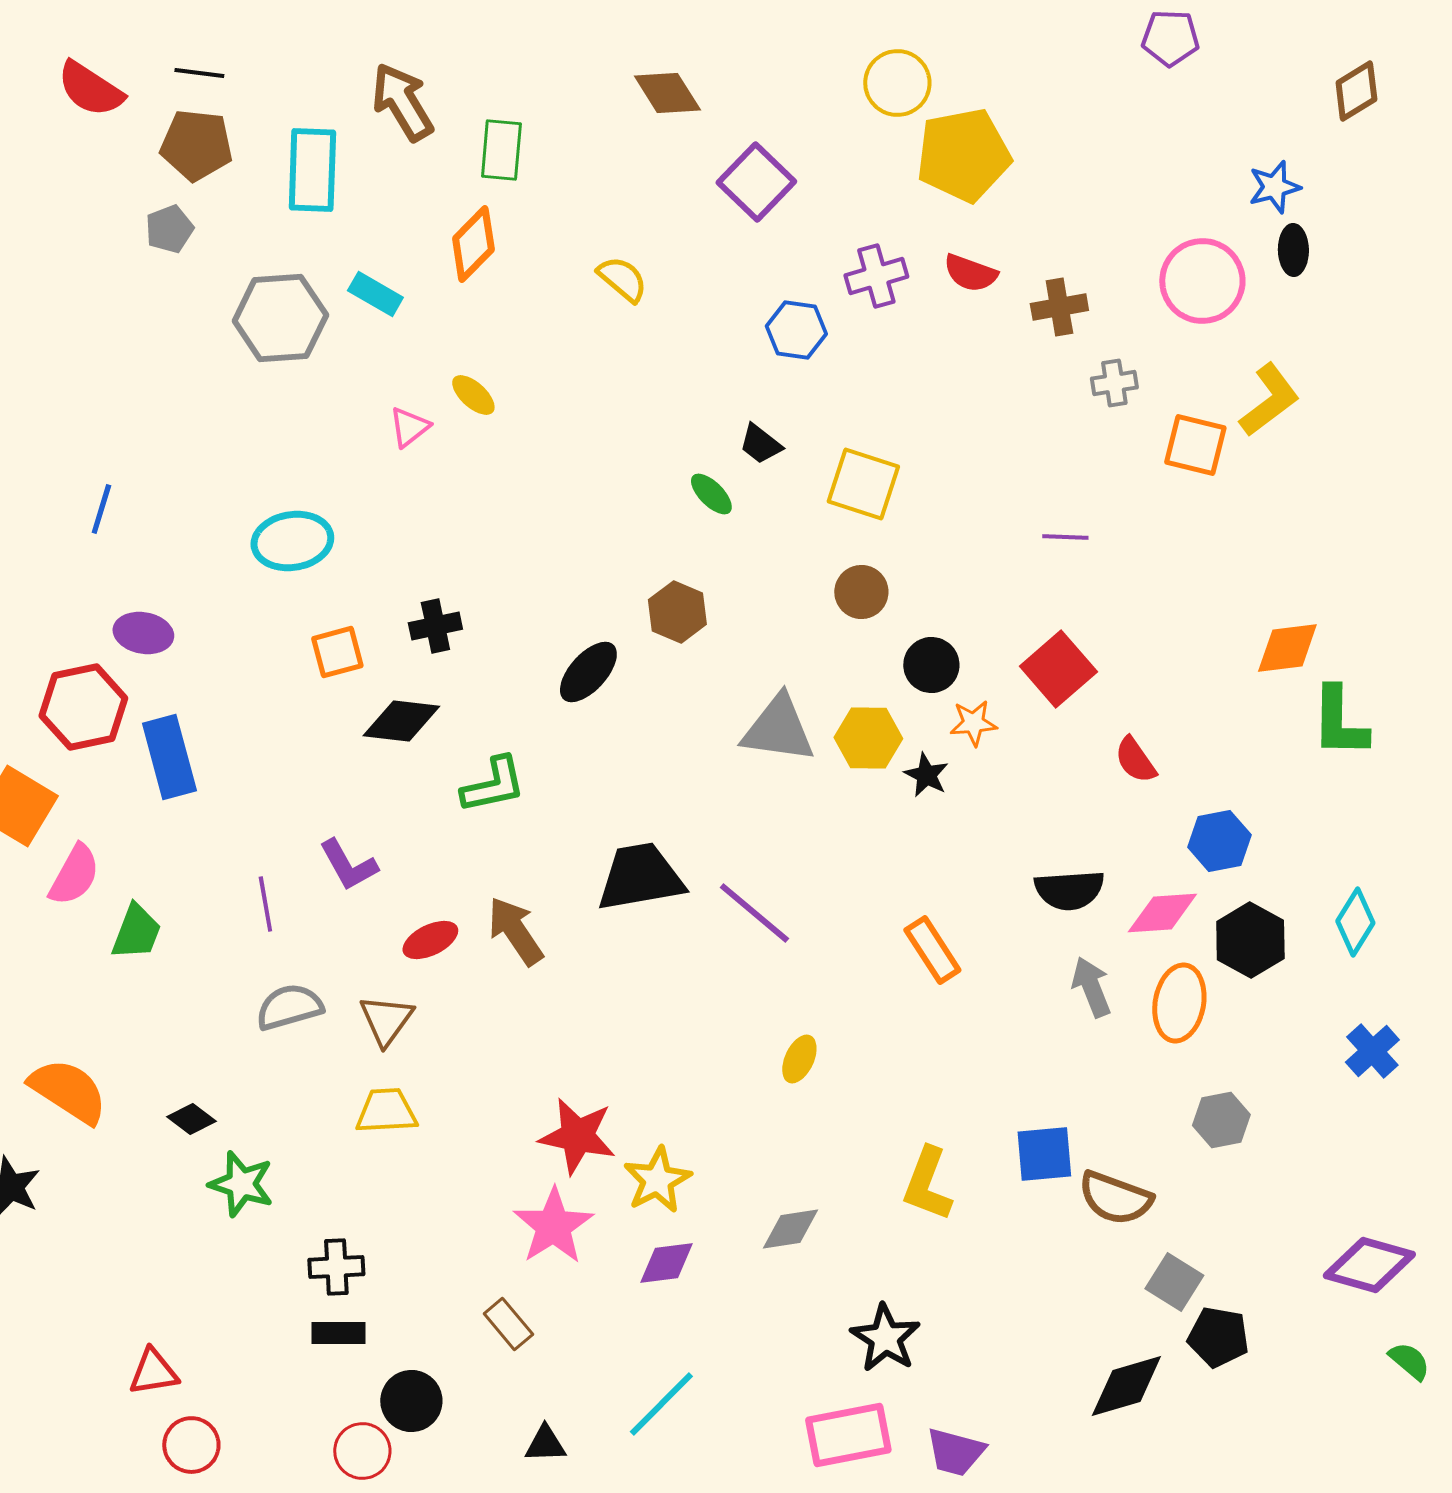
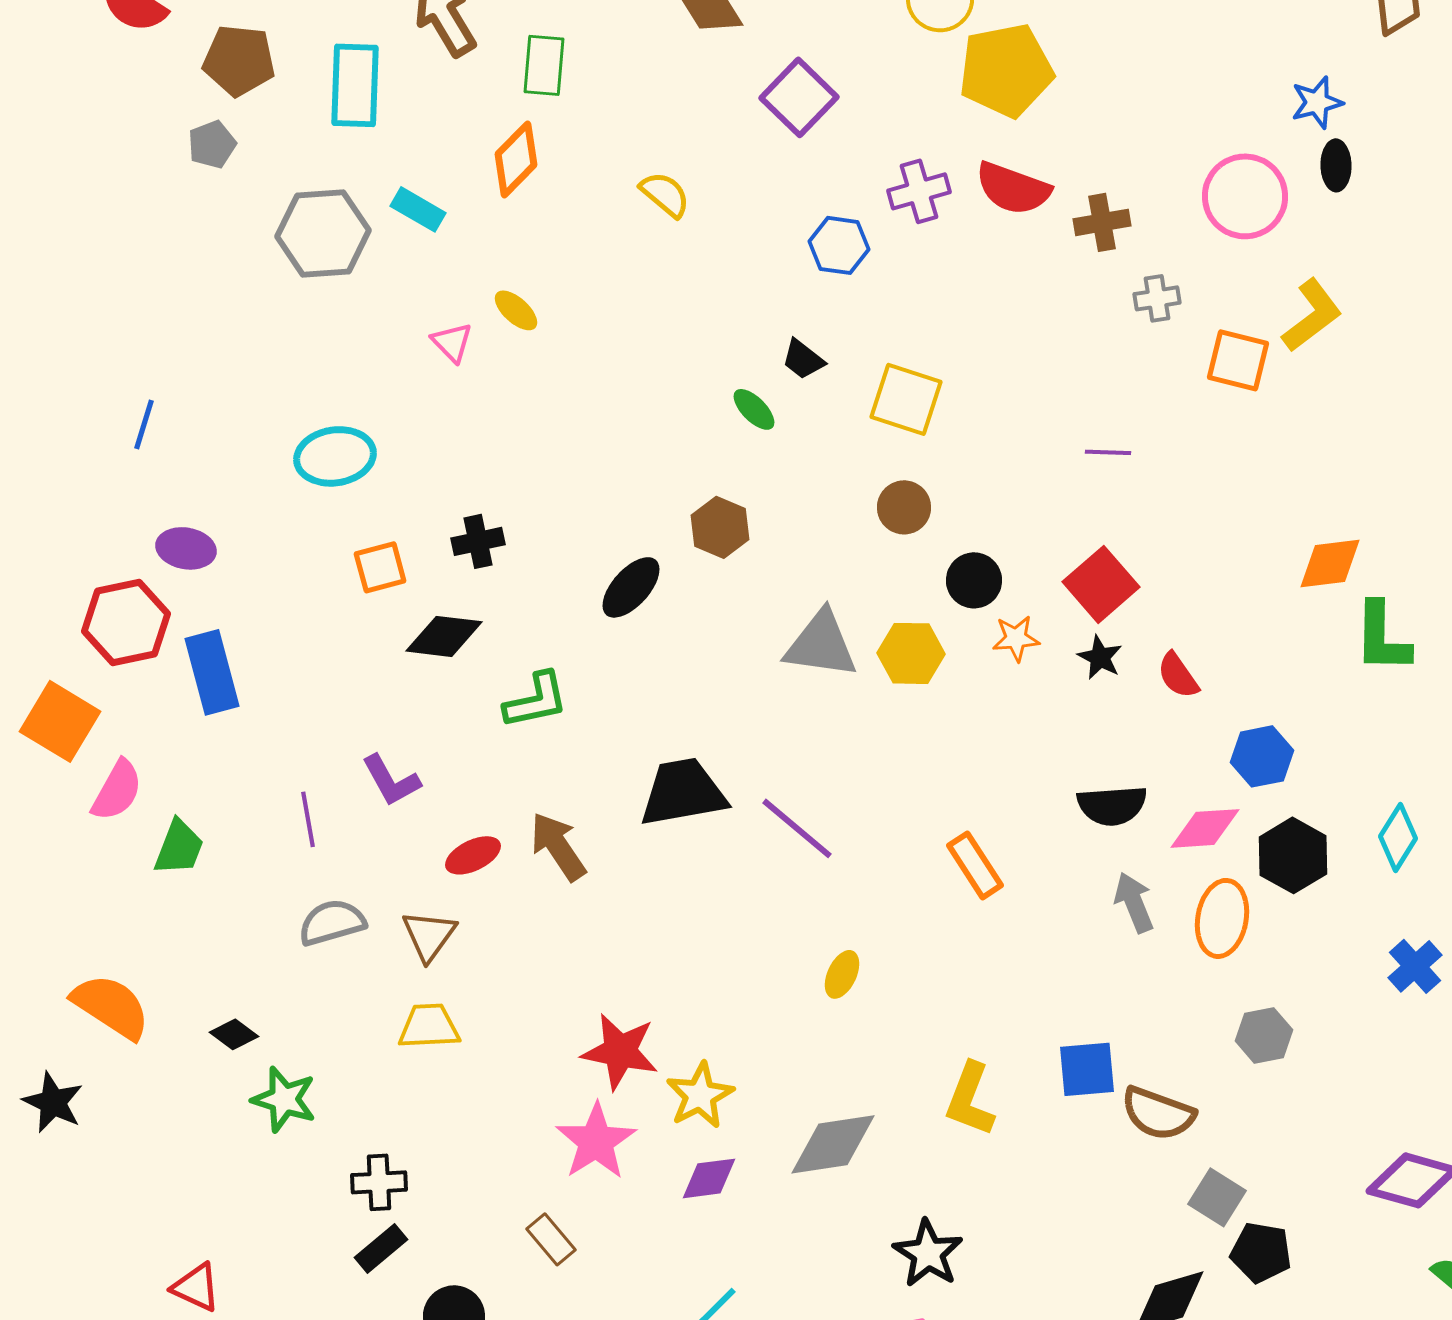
red semicircle: (970, 273) -> (1013, 188), size x1.4
pink triangle: (409, 427) -> (452, 342), turned -36
black star: (926, 775) -> (1100, 657), moved
gray diamond: (790, 1229) -> (833, 1144), size x1.5
black rectangle: (338, 1333) -> (381, 1248), turned -40
red triangle: (153, 1372) -> (196, 1287), turned 34

